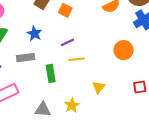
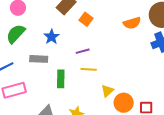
orange circle: (124, 50) -> (124, 103), moved
yellow triangle: (99, 87) -> (107, 91), moved

